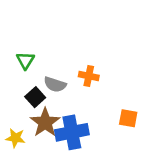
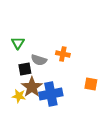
black square: (35, 97) -> (25, 69), turned 32
yellow star: (15, 138) -> (19, 96), moved

